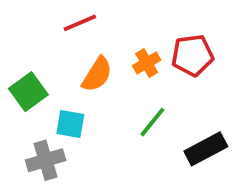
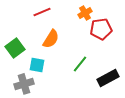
orange cross: (147, 63) -> (85, 13), moved

